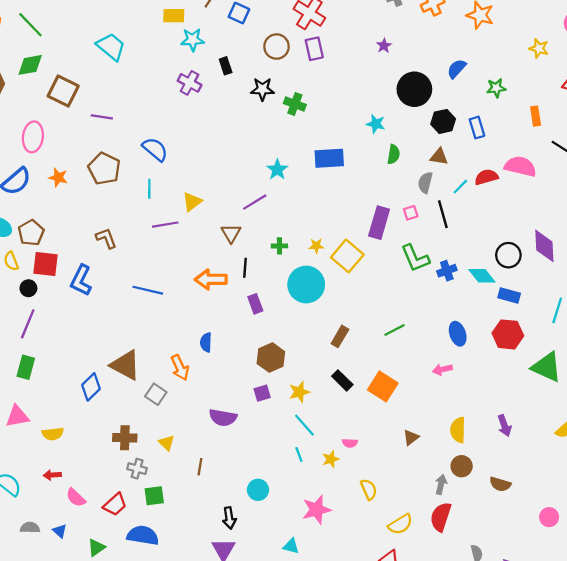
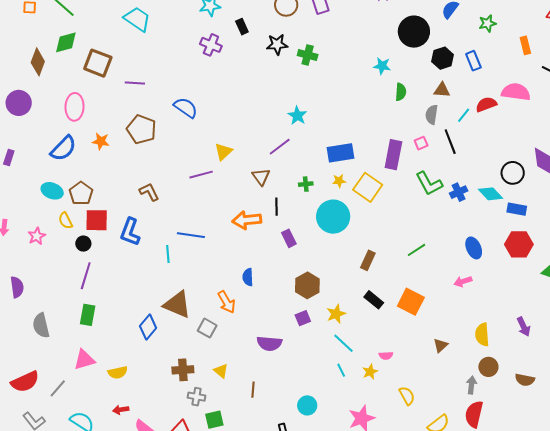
blue rectangle: (329, 158) -> (340, 153), moved
cyan line: (149, 189) -> (168, 254), moved

